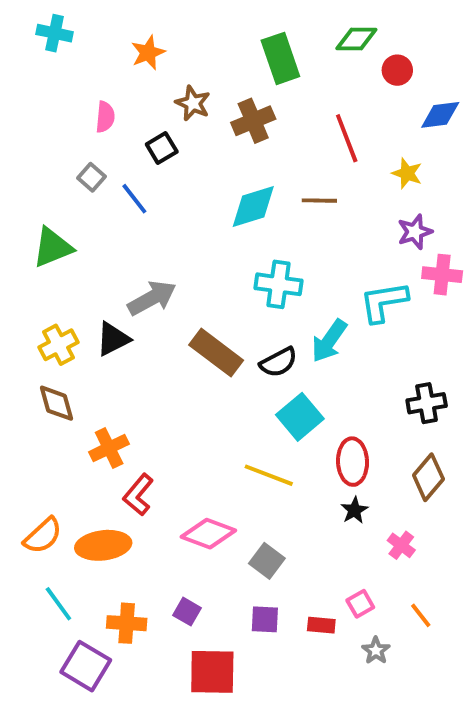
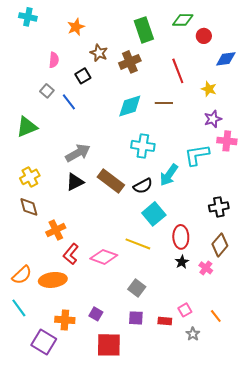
black triangle: (113, 339) -> (75, 182), moved
pink diamond: (208, 534) -> (104, 257), moved
pink cross: (401, 545) -> (206, 268), moved
cyan line: (58, 604) -> (19, 308), moved

